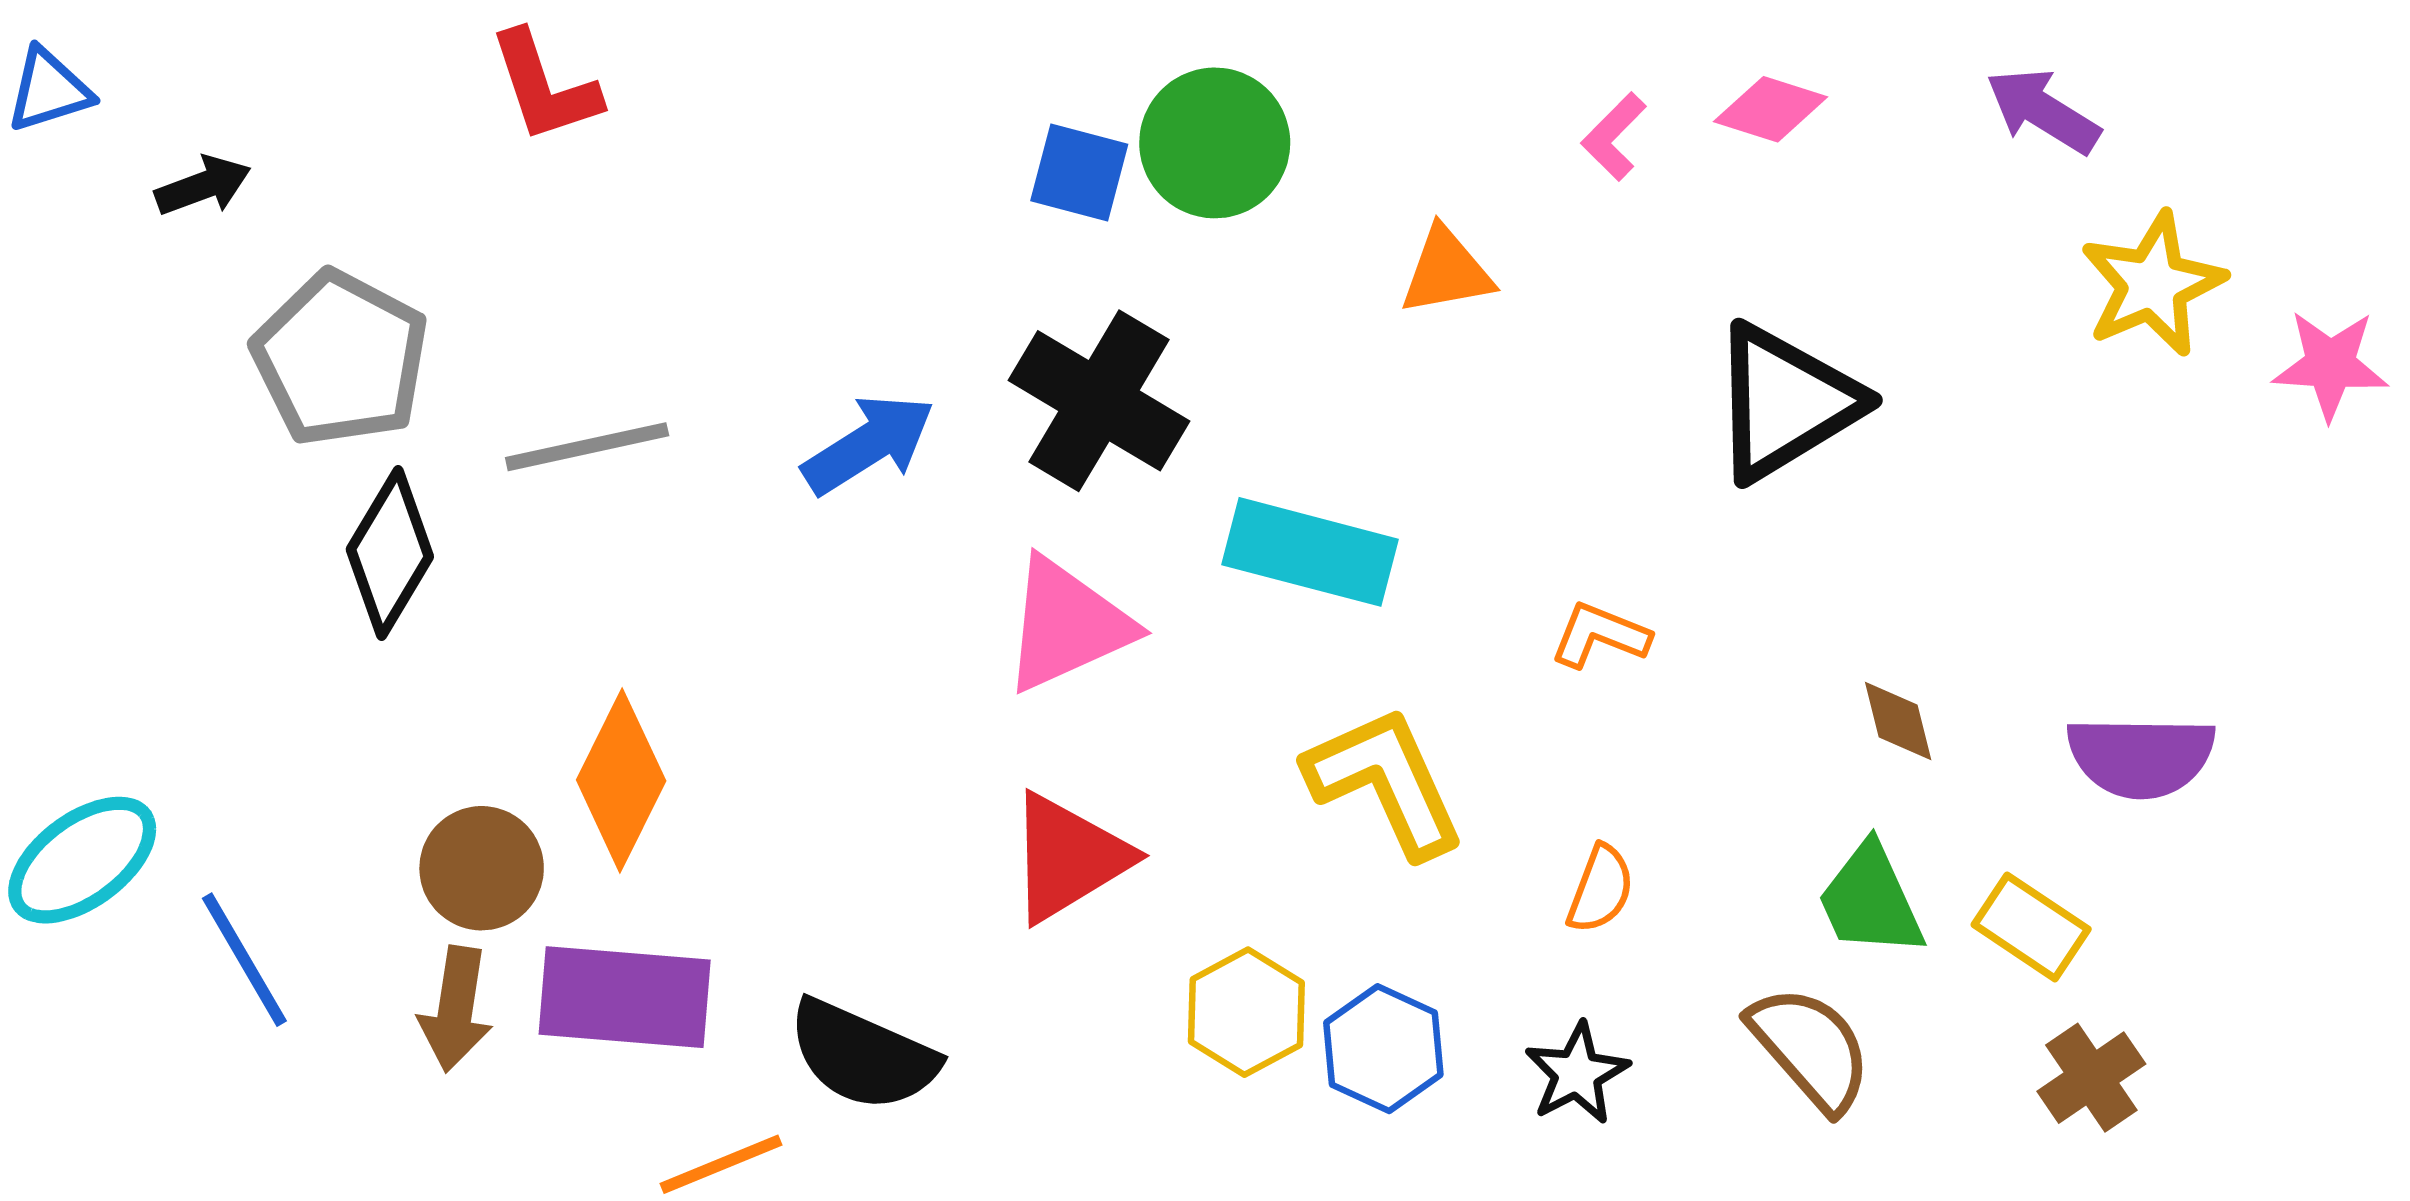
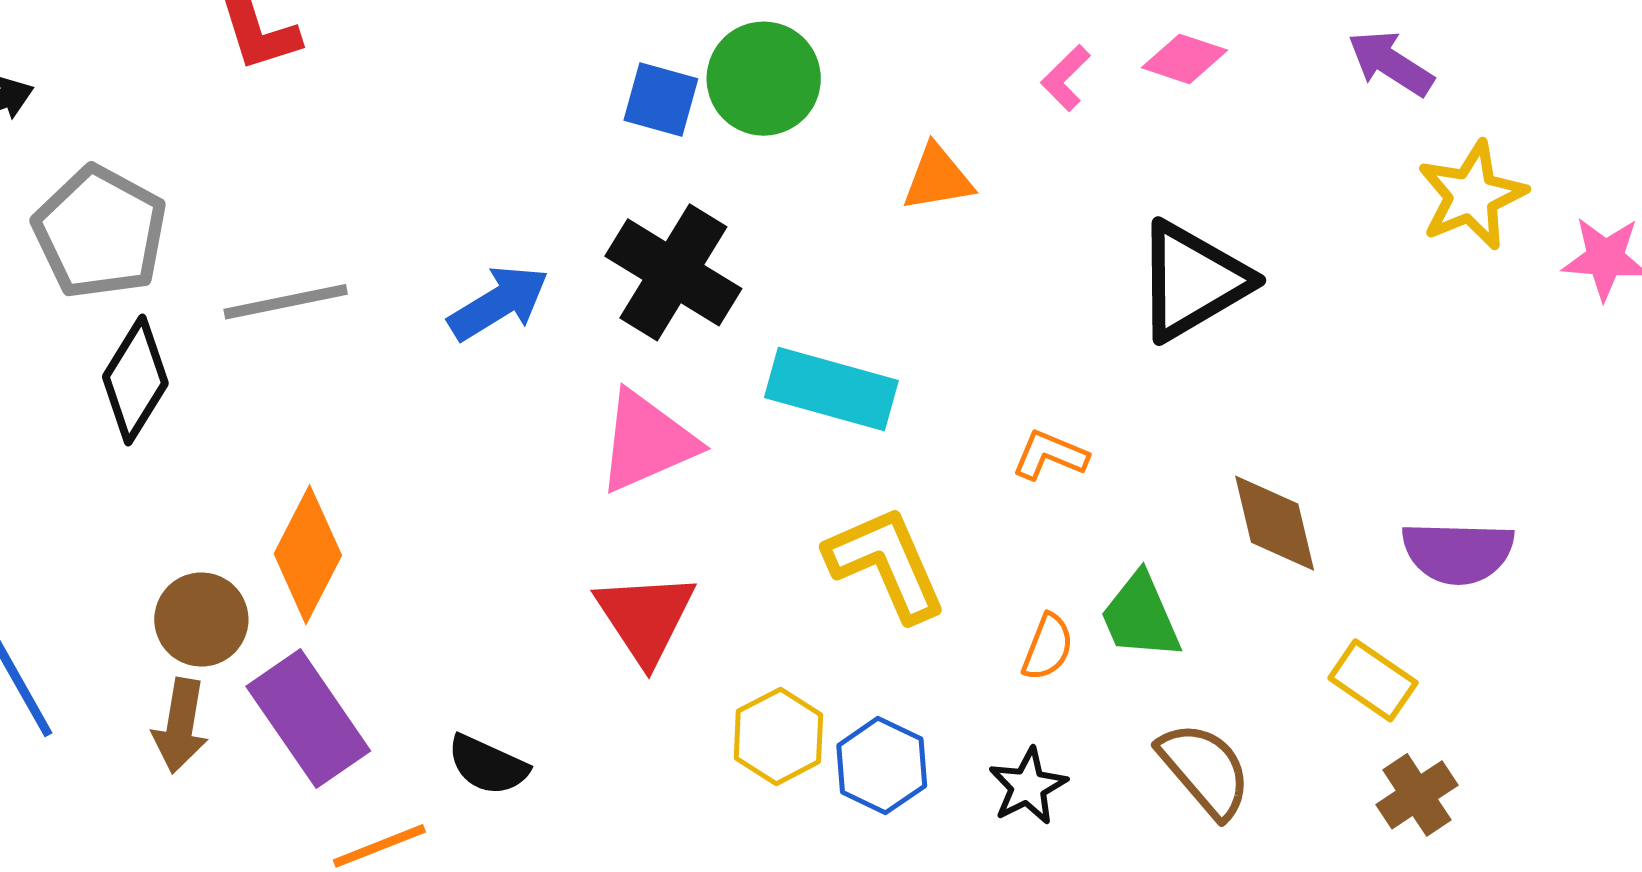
brown diamond: (1898, 721) -> (1275, 523), size x1.6
red triangle: (1068, 858) -> (645, 618), turned -33
green trapezoid: (1870, 900) -> (1140, 616), moved
purple rectangle: (625, 997) -> (308, 719), turned 50
black semicircle: (863, 1055) -> (488, 765), size x0.7

